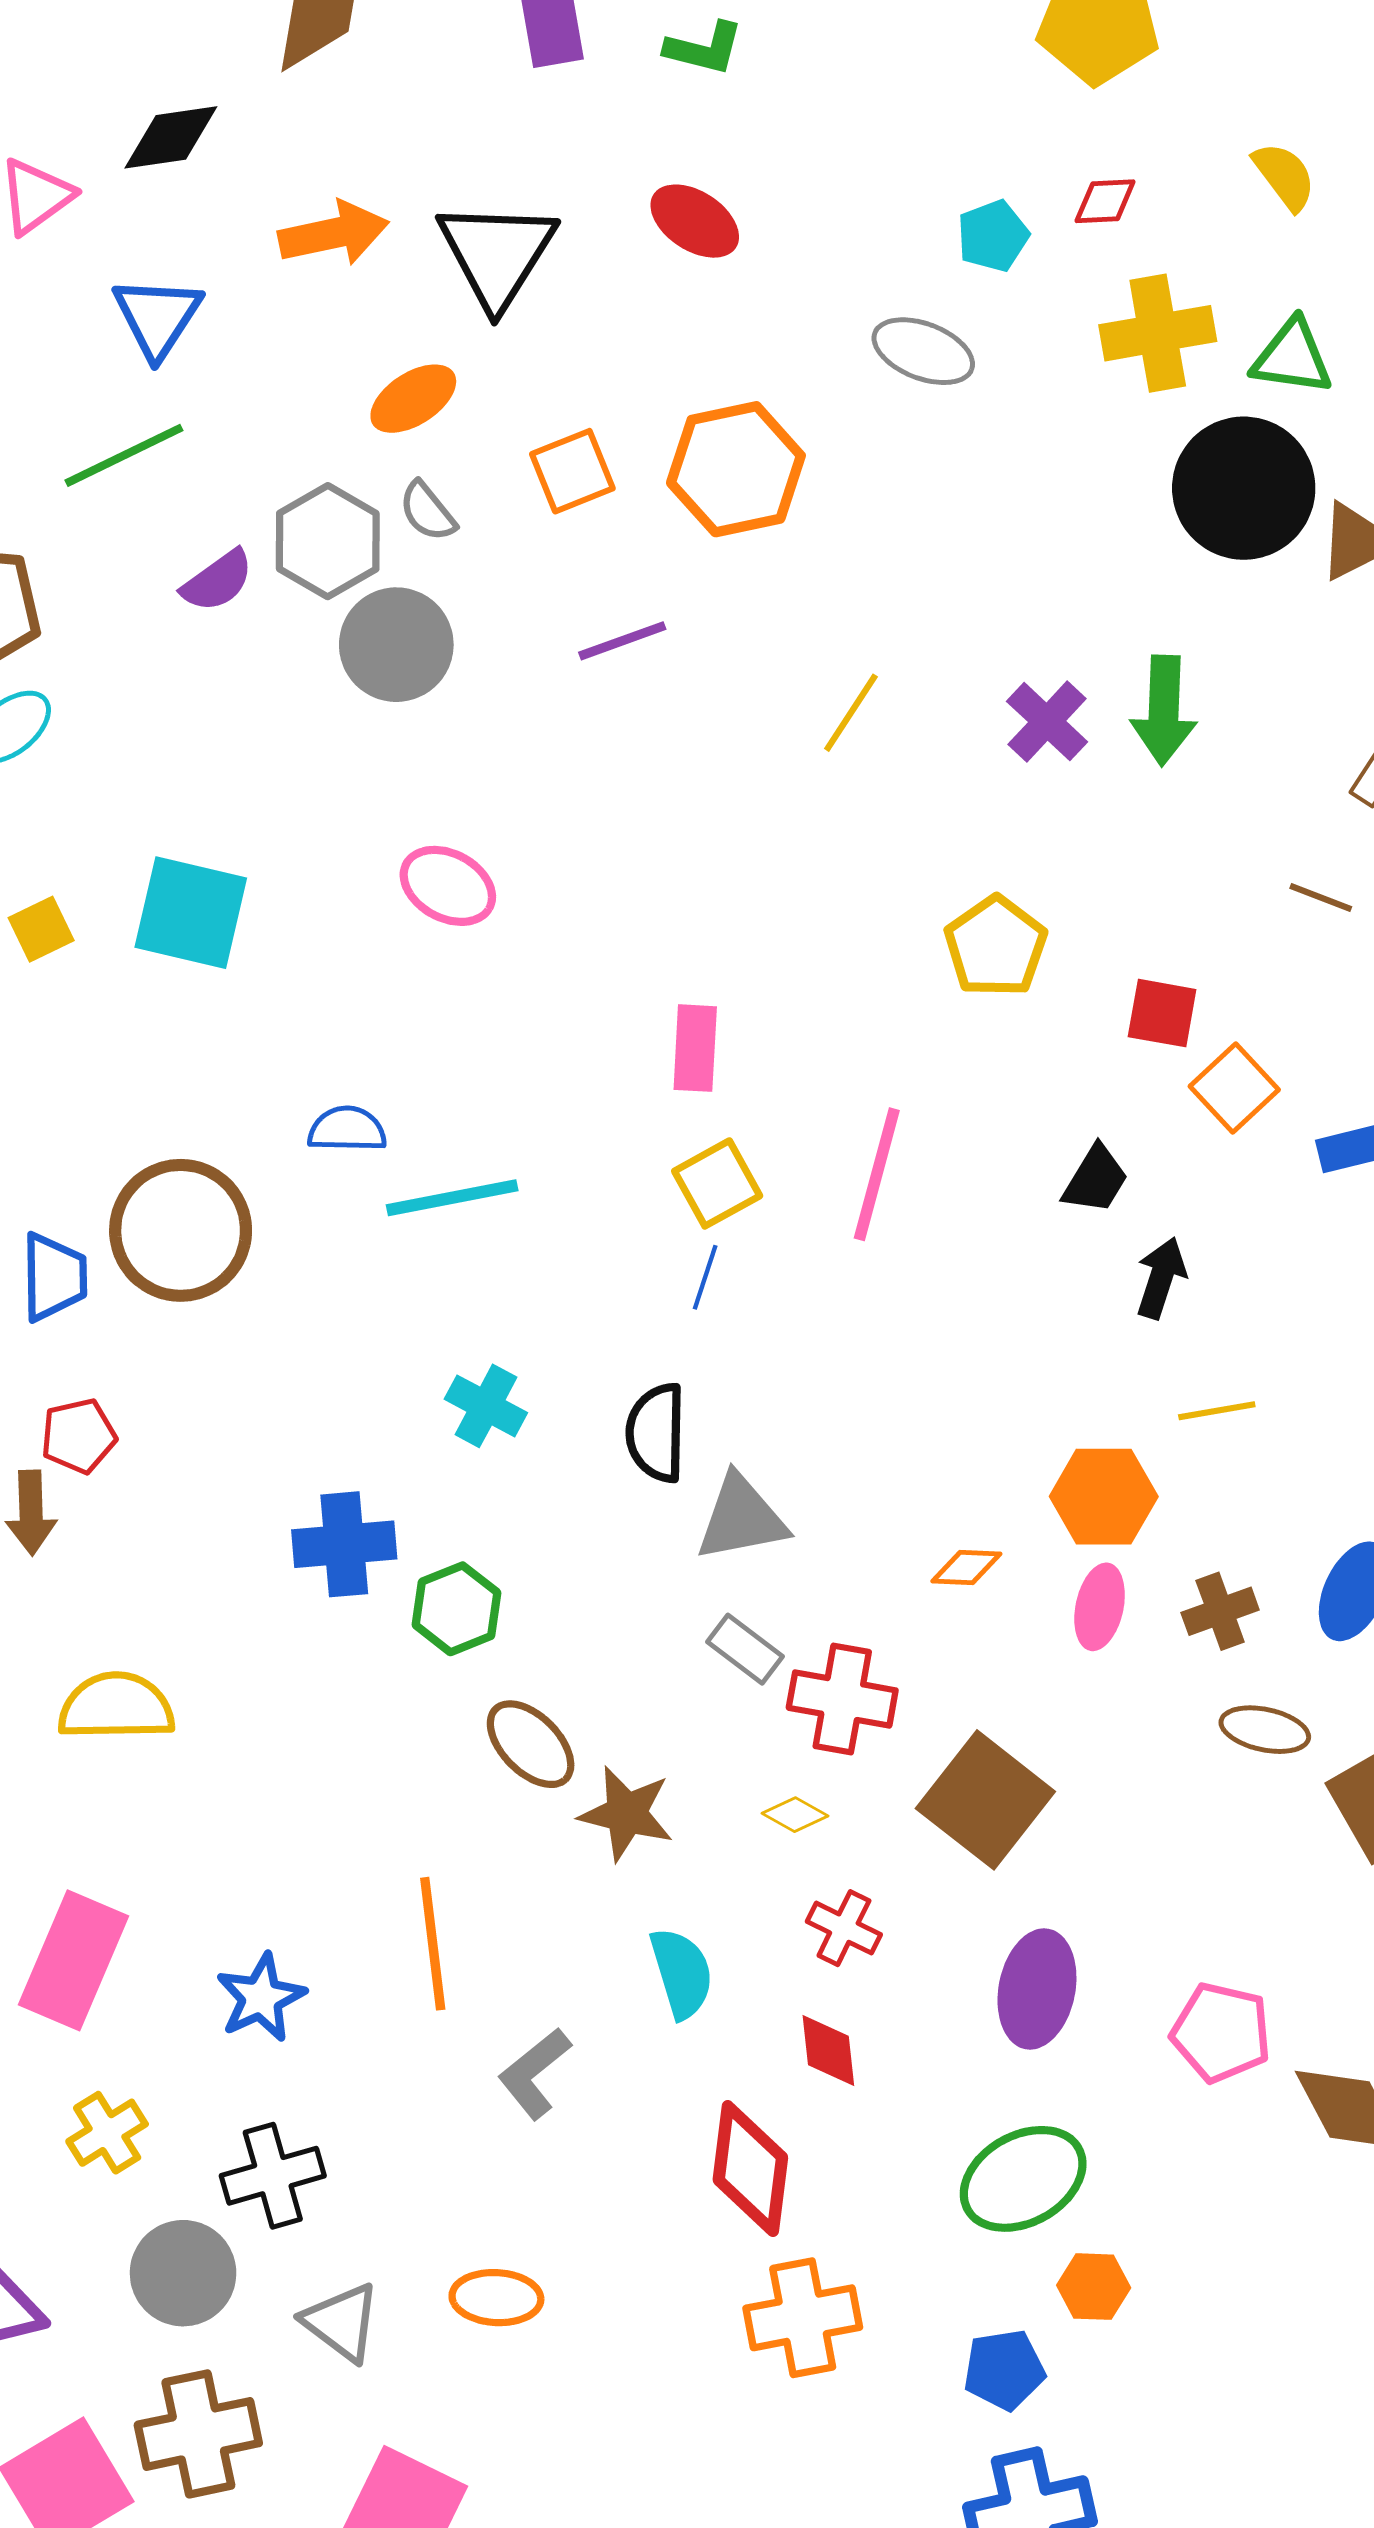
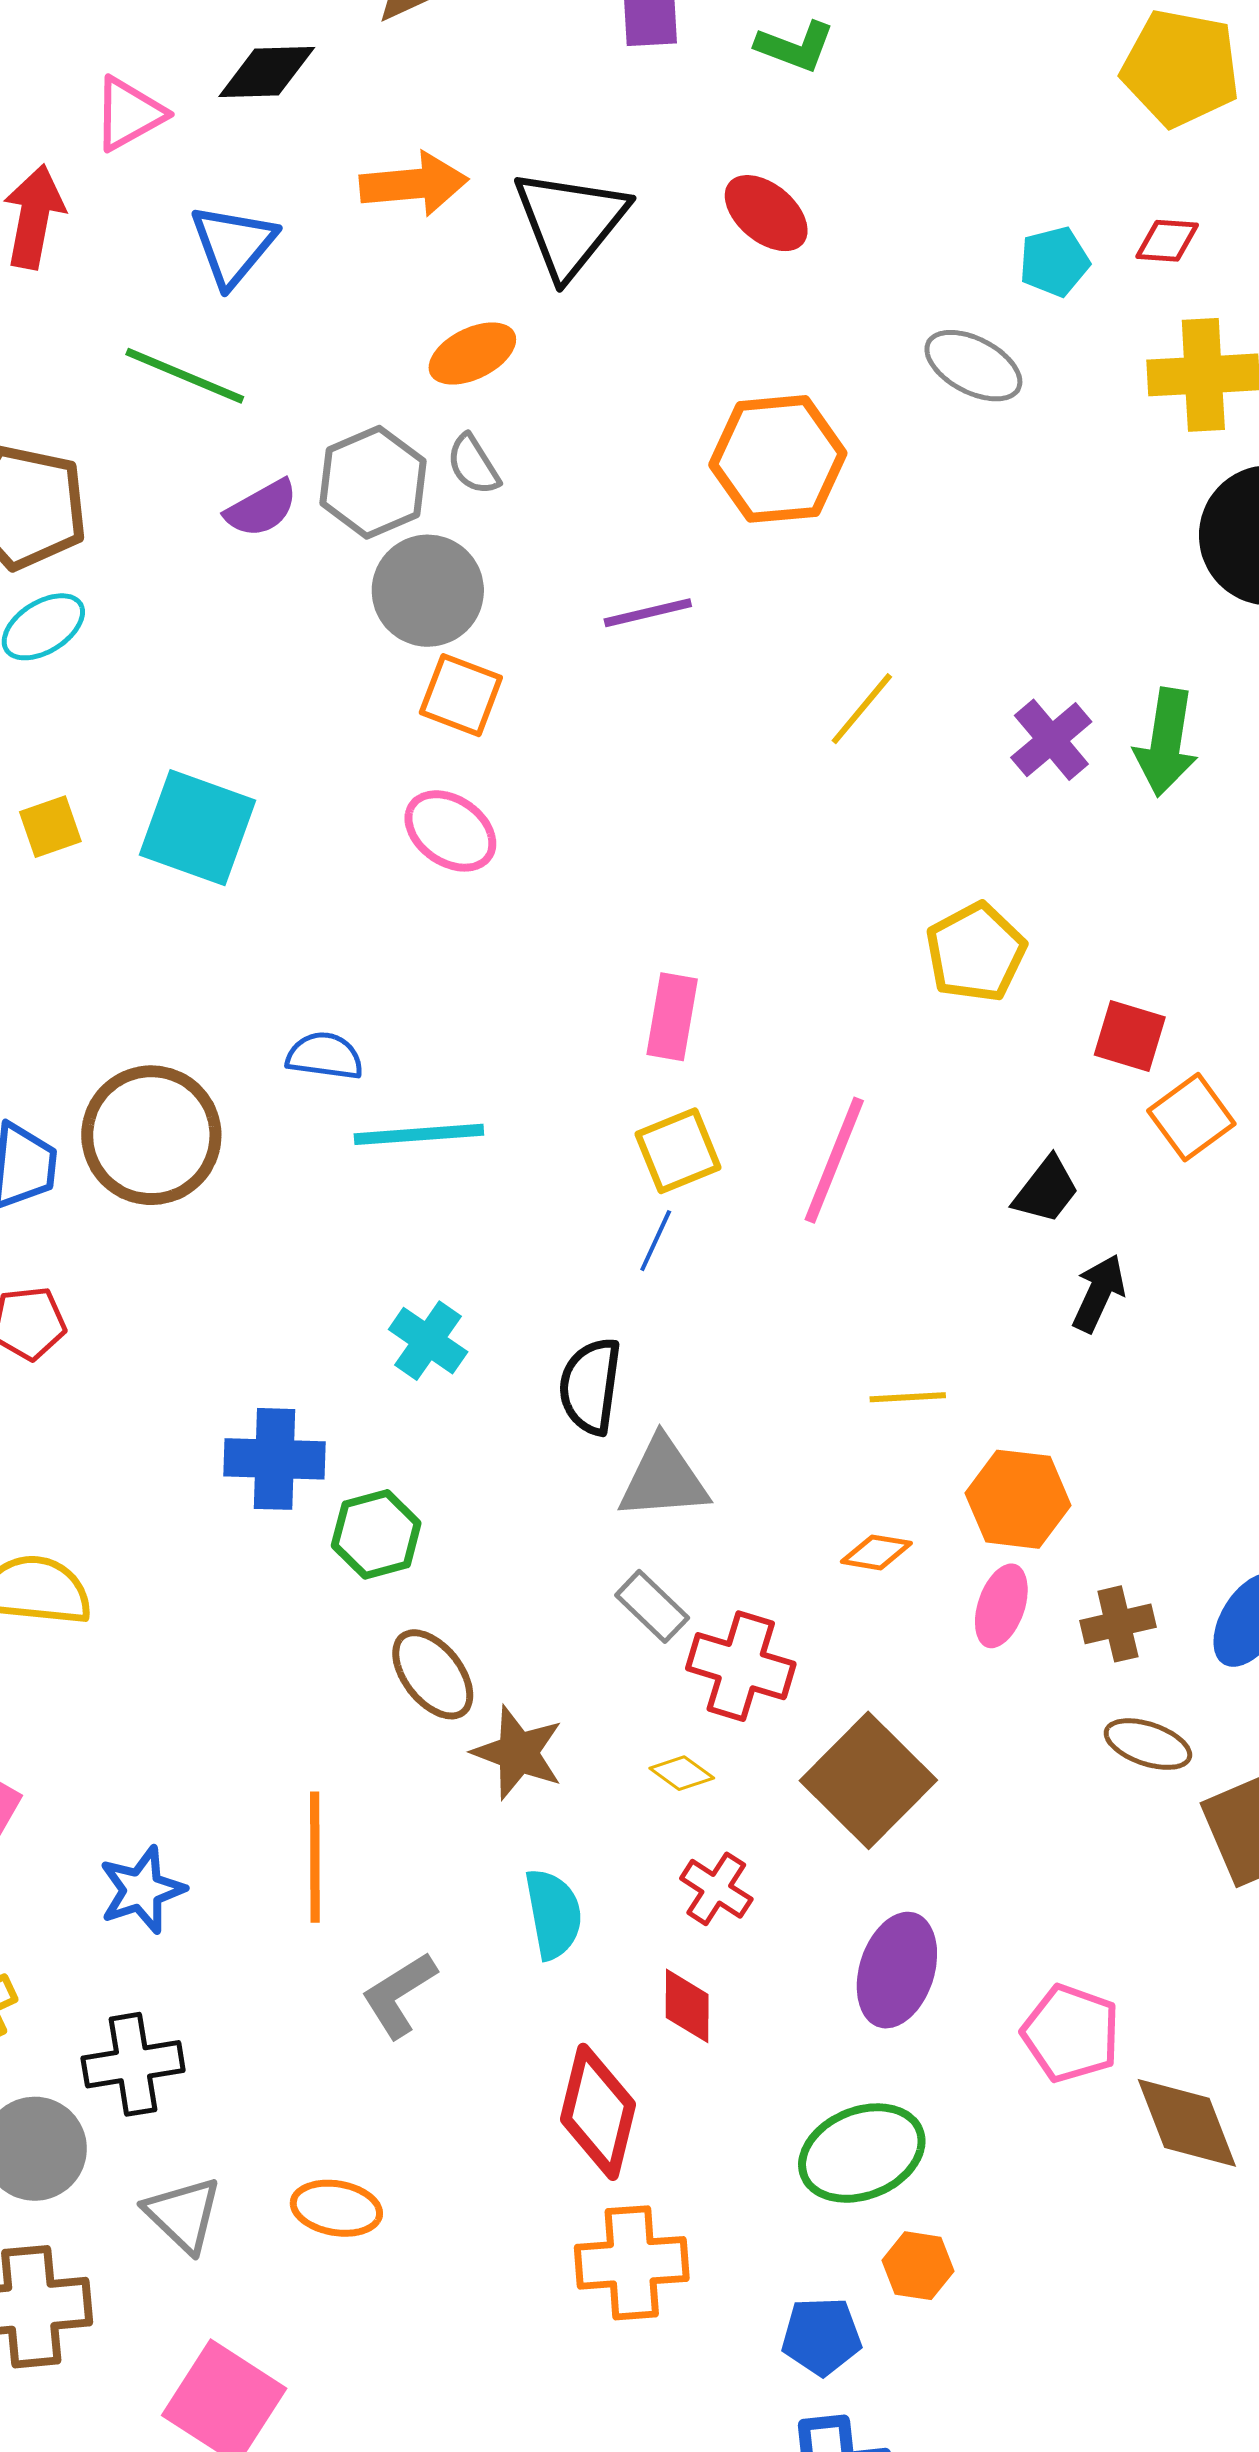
green line: (124, 455) -> (185, 376), turned 42
orange square: (572, 471) -> (461, 695), moved, turned 36
yellow line: (1217, 1411) -> (908, 1397), moved

